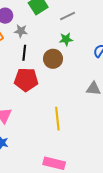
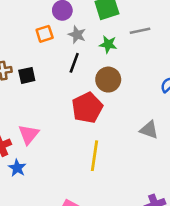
green star: (66, 39) -> (108, 44), moved
red pentagon: (26, 80) -> (87, 108), moved, turned 30

